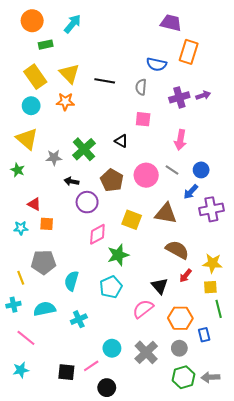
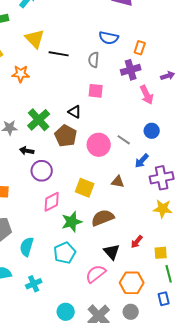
orange rectangle: (189, 52) -> (140, 48), moved, size x0.6
yellow triangle: (69, 74) -> (35, 39), moved
purple arrow: (203, 95) -> (168, 76), moved
pink arrow: (180, 140) -> (147, 95), moved, turned -36
blue circle: (201, 170) -> (152, 131), moved
brown pentagon: (112, 180) -> (66, 136), moved
brown triangle: (166, 213) -> (118, 182), size x0.6
brown semicircle: (177, 250) -> (103, 218), moved, turned -50
yellow star: (212, 263) -> (163, 209), moved
blue rectangle: (204, 335) -> (164, 299), moved

